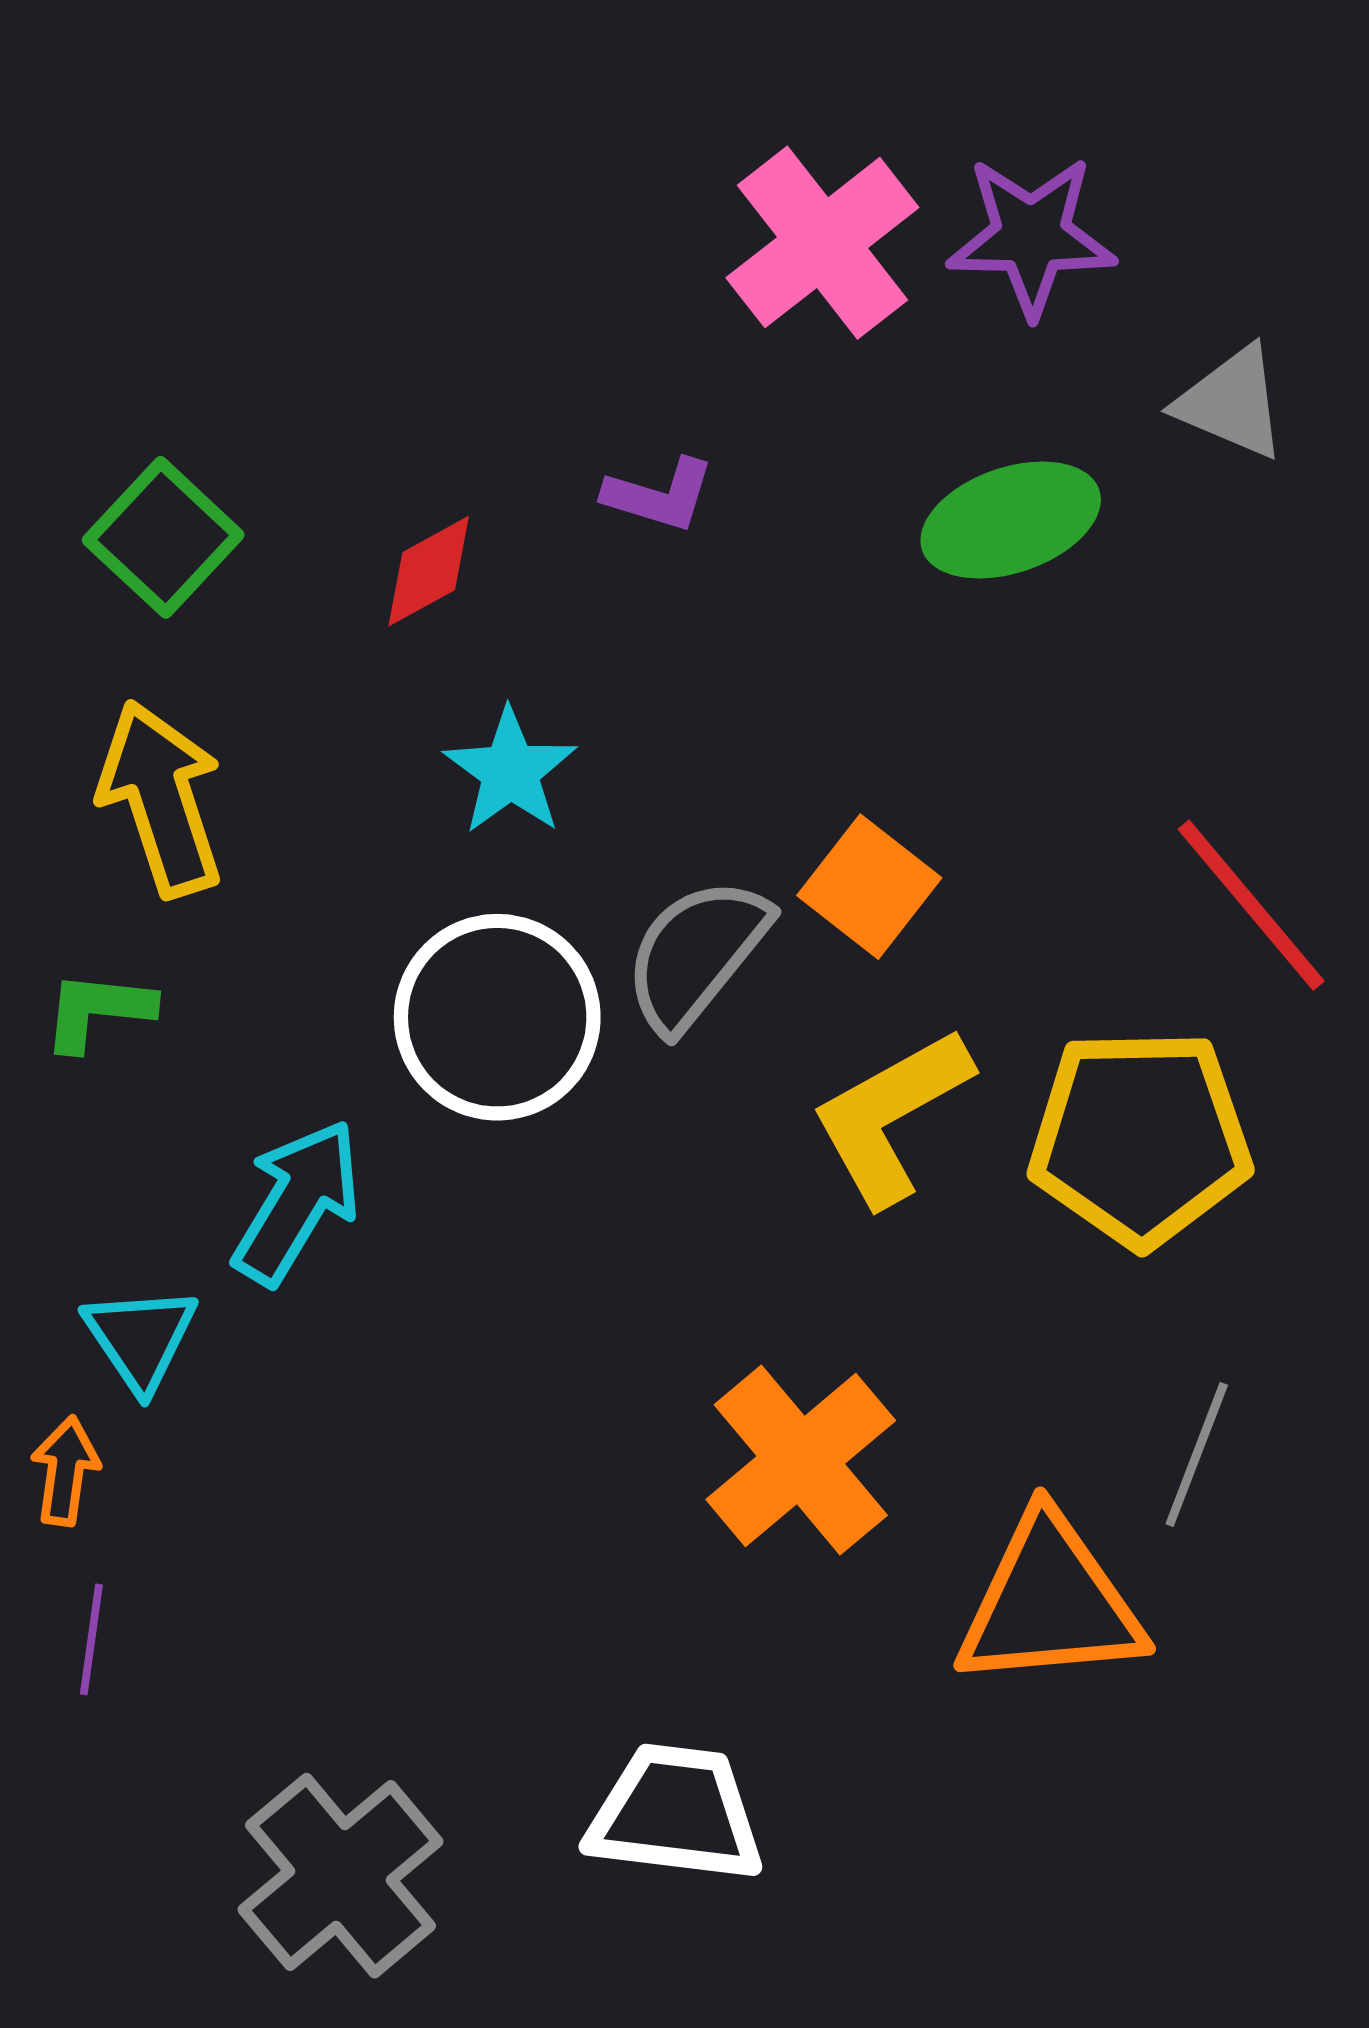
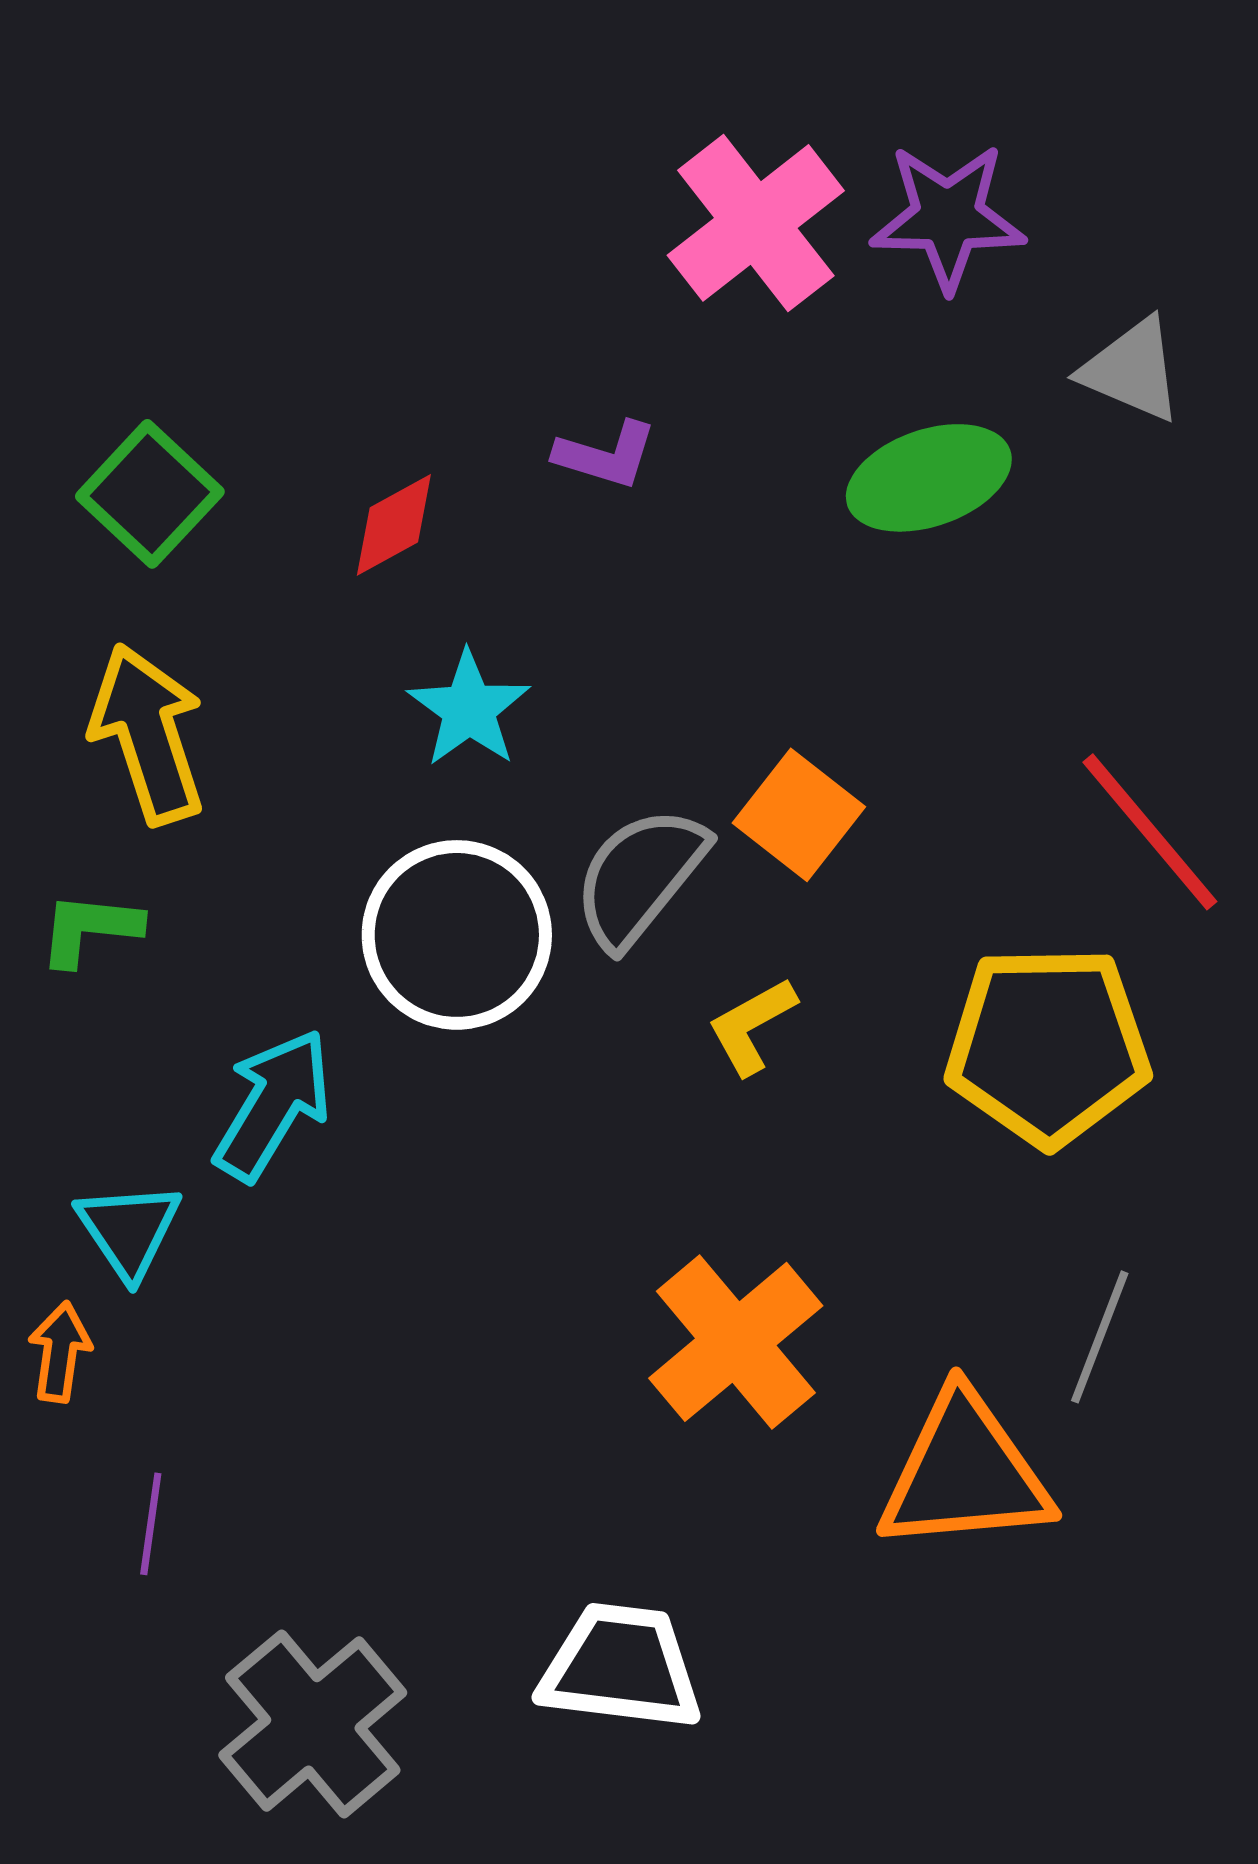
yellow L-shape: (891, 1116) -> (752, 1026), moved, size x0.6
purple line: (91, 1639) -> (151, 1524), moved

